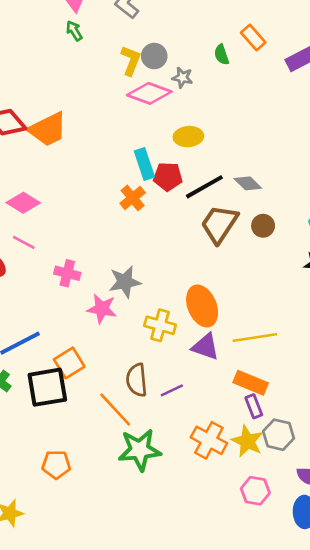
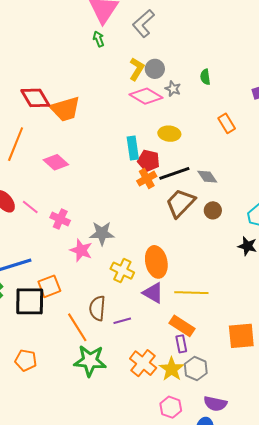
orange rectangle: (253, 37) -> (227, 123), moved
orange cross: (133, 198) -> (147, 179), moved
pink diamond: (23, 203) -> (56, 162), moved
pink line: (24, 242) -> (30, 207), moved

